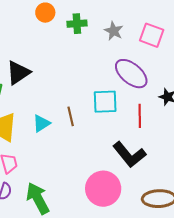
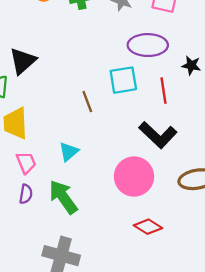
purple ellipse: (131, 74) -> (148, 45), turned -32
cyan triangle: (41, 123) -> (69, 152), moved

